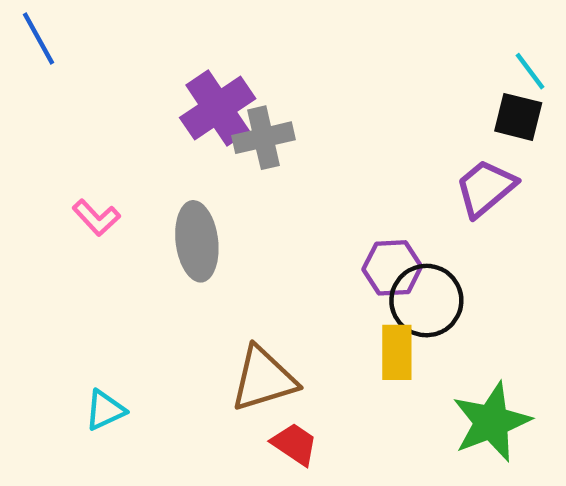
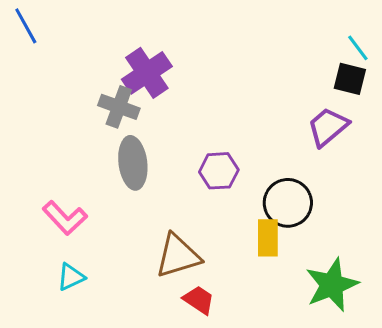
gray cross: (264, 138) -> (119, 107), moved, turned 33
pink L-shape: (96, 218) -> (65, 218), moved, size x1.4
purple hexagon: (392, 268) -> (219, 171), moved

